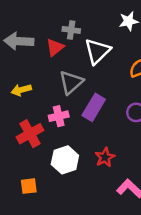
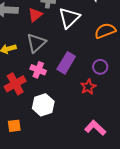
gray triangle: (71, 82) -> (36, 43), moved
pink cross: (59, 116) -> (38, 70), turned 35
red star: (105, 157) -> (88, 87), moved

